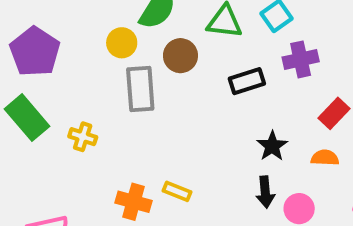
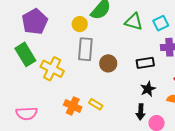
brown circle: (180, 56) -> (108, 63), moved
black rectangle: (247, 81) -> (145, 63), moved
yellow cross: (83, 137) -> (52, 69), size x1.6

